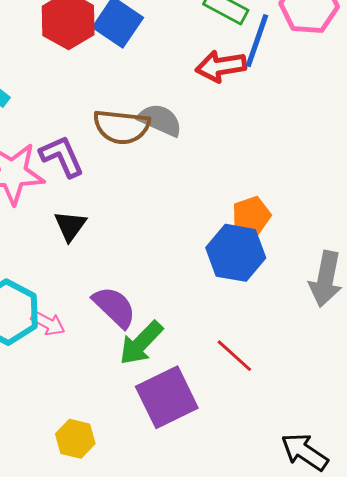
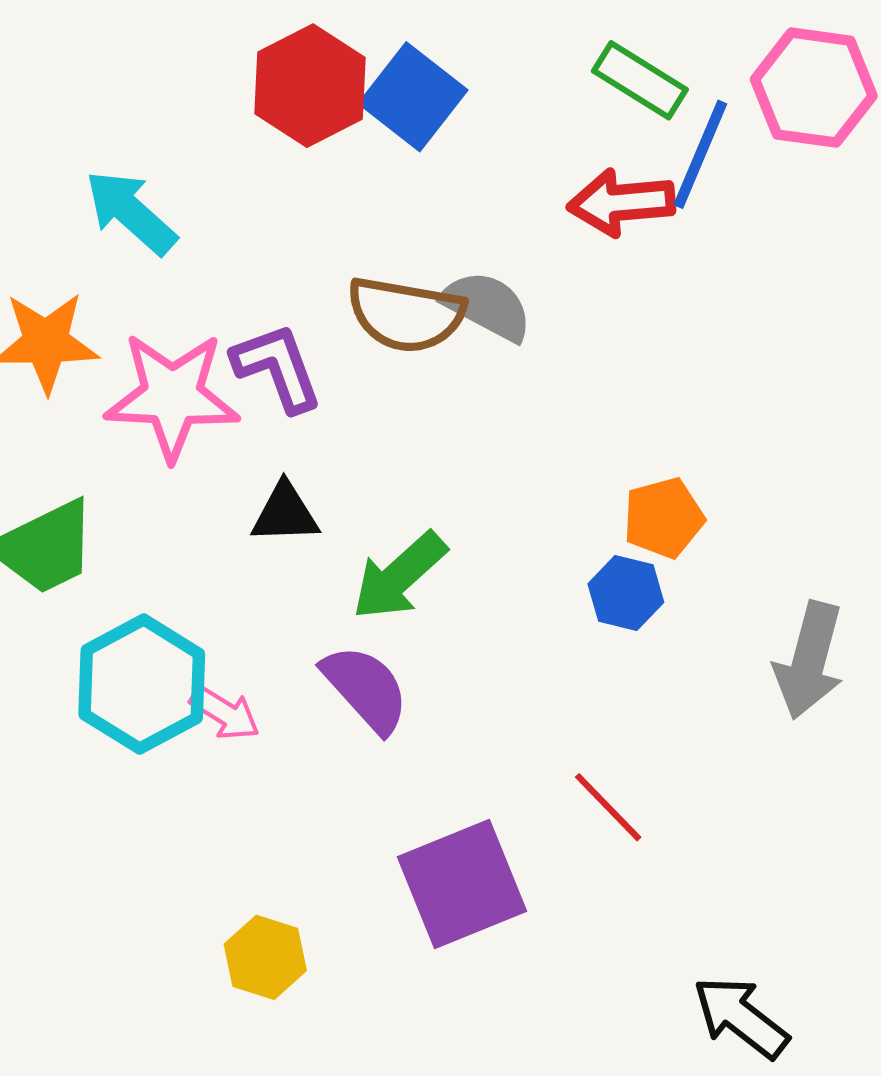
black triangle: (70, 226) -> (285, 513), turned 48
blue hexagon: (236, 253) -> (626, 593), size x0.6
green arrow: (141, 343) -> (399, 576), moved

